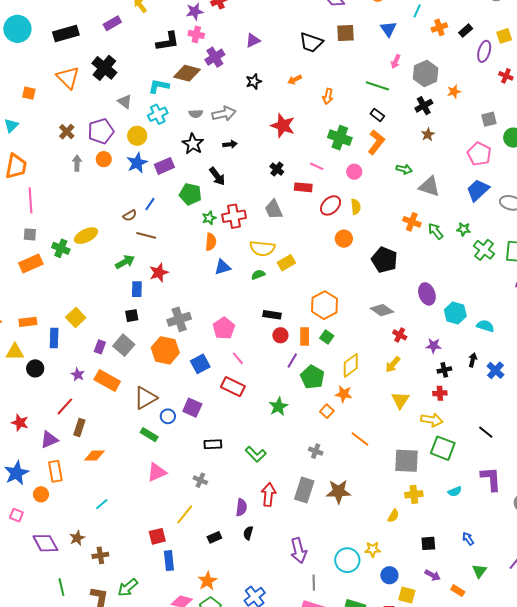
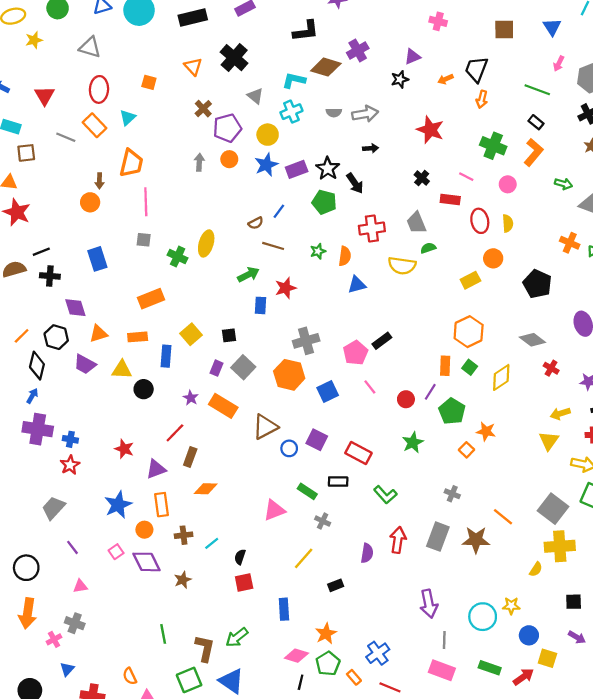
pink cross: (196, 34) -> (438, 21), moved
purple triangle: (253, 40) -> (412, 57), moved
black trapezoid: (311, 42) -> (476, 69), moved, turned 90
orange triangle: (68, 77) -> (193, 67), size x0.7
brown cross: (67, 132) -> (203, 109), moved
black star: (193, 144) -> (328, 168), moved
red ellipse: (331, 205) -> (480, 221), turned -60
green star: (209, 218) -> (318, 251), moved
yellow ellipse: (86, 236) -> (206, 243), turned -50
orange rectangle: (31, 263) -> (151, 299), moved
yellow rectangle: (286, 263) -> (470, 280), moved
green semicircle: (258, 275) -> (428, 248), moved
black rectangle: (272, 315) -> (382, 341), moved, turned -48
black square: (132, 316) -> (229, 335), moved
red circle: (280, 335) -> (406, 399), moved
yellow arrow: (393, 364) -> (560, 414), moved, turned 30
yellow diamond: (351, 365) -> (501, 377), moved
red rectangle: (233, 387) -> (358, 453), moved
green rectangle: (149, 435) -> (307, 491), moved
orange line: (360, 439) -> (503, 517), moved
gray square: (407, 461) -> (553, 509), turned 32
yellow cross: (414, 494) -> (560, 546), size x1.5
pink square: (16, 515) -> (116, 552), turned 32
black semicircle: (248, 533) -> (240, 557), moved
red square: (157, 536) -> (244, 582), moved
purple diamond: (45, 543) -> (146, 562), moved
brown cross: (100, 555) -> (184, 535), moved

